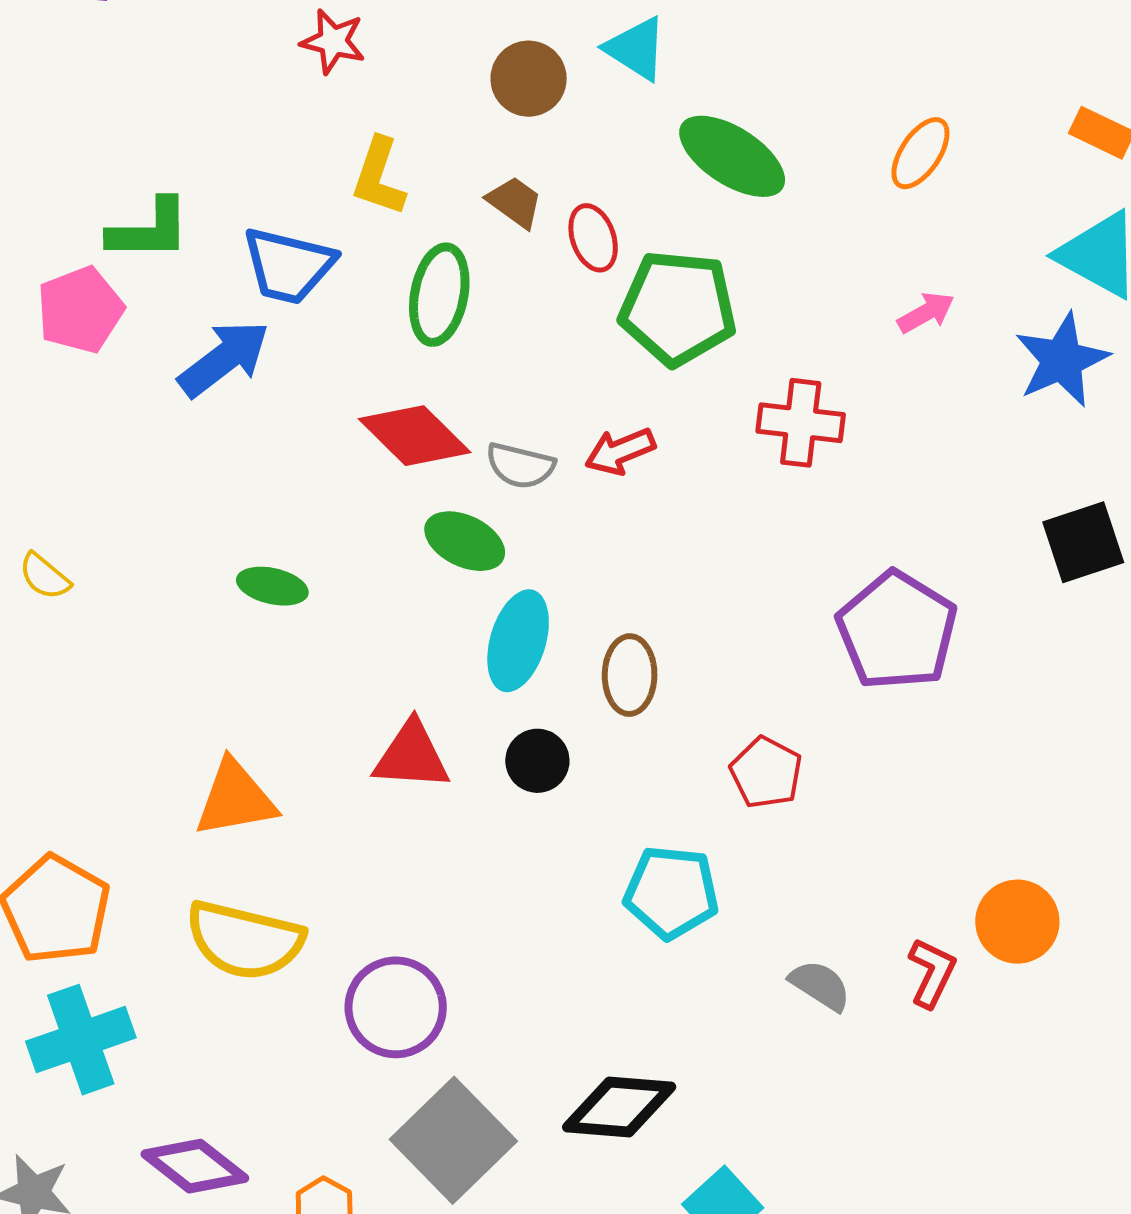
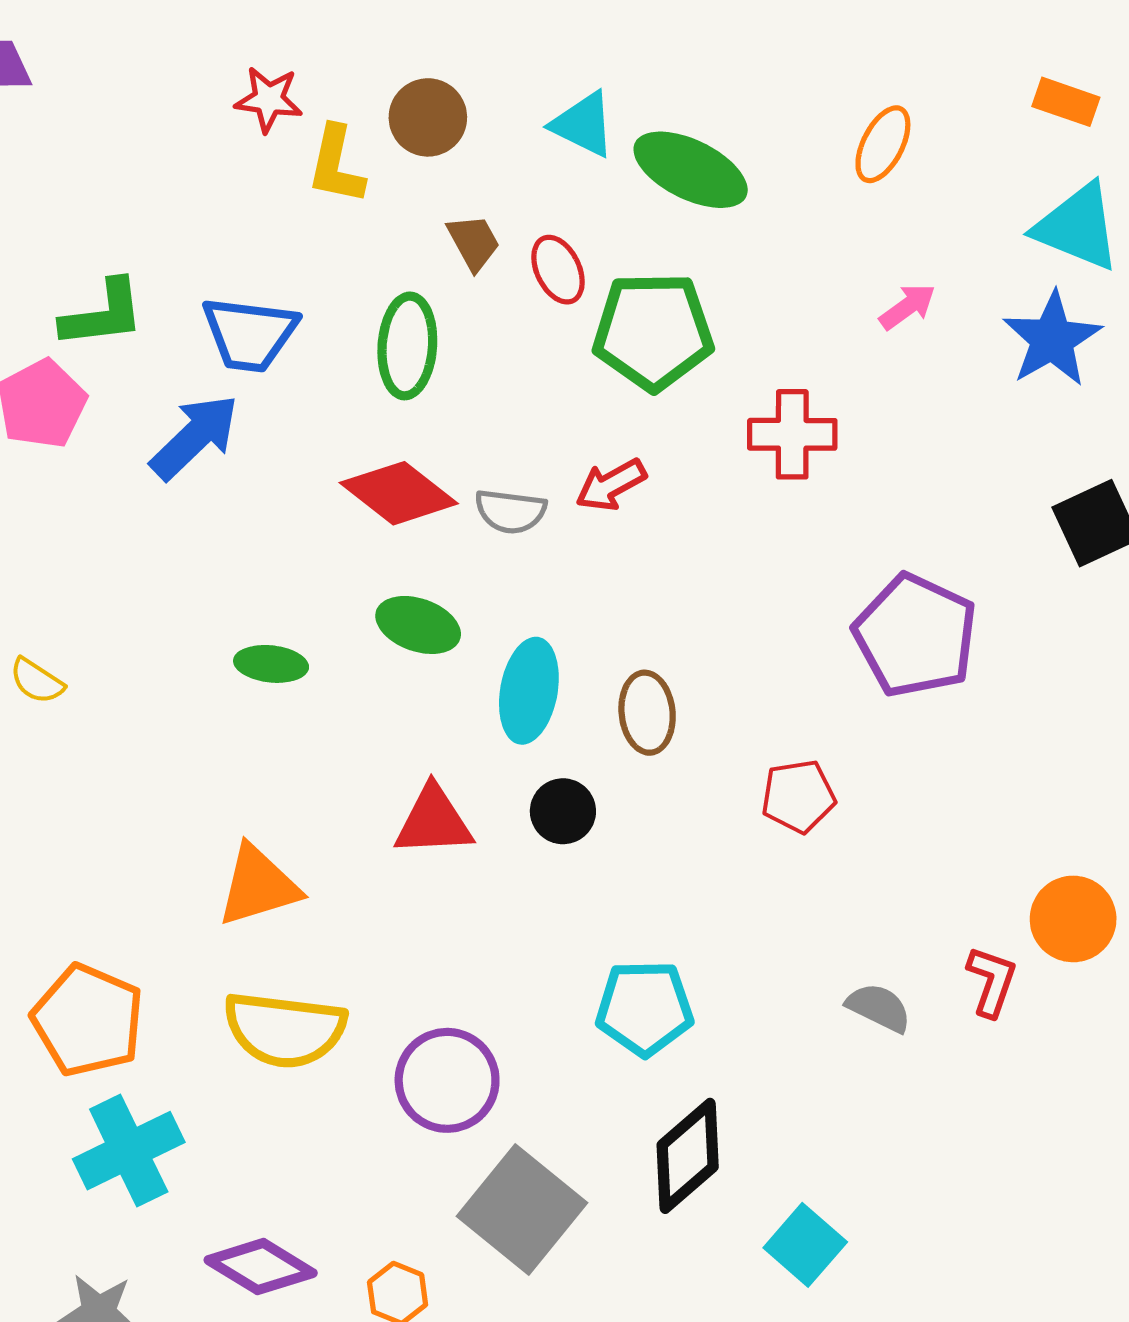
cyan triangle: (636, 49) -> (583, 124), moved
brown circle: (529, 79) -> (428, 117), moved
yellow L-shape: (379, 177) -> (336, 165), moved
brown trapezoid: (515, 202) -> (474, 242), turned 32
green ellipse: (465, 541) -> (418, 625), moved
red pentagon: (766, 773) -> (798, 796), turned -30
cyan pentagon: (671, 892) -> (644, 1008), moved
black diamond: (619, 1107) -> (688, 1156), turned -39

